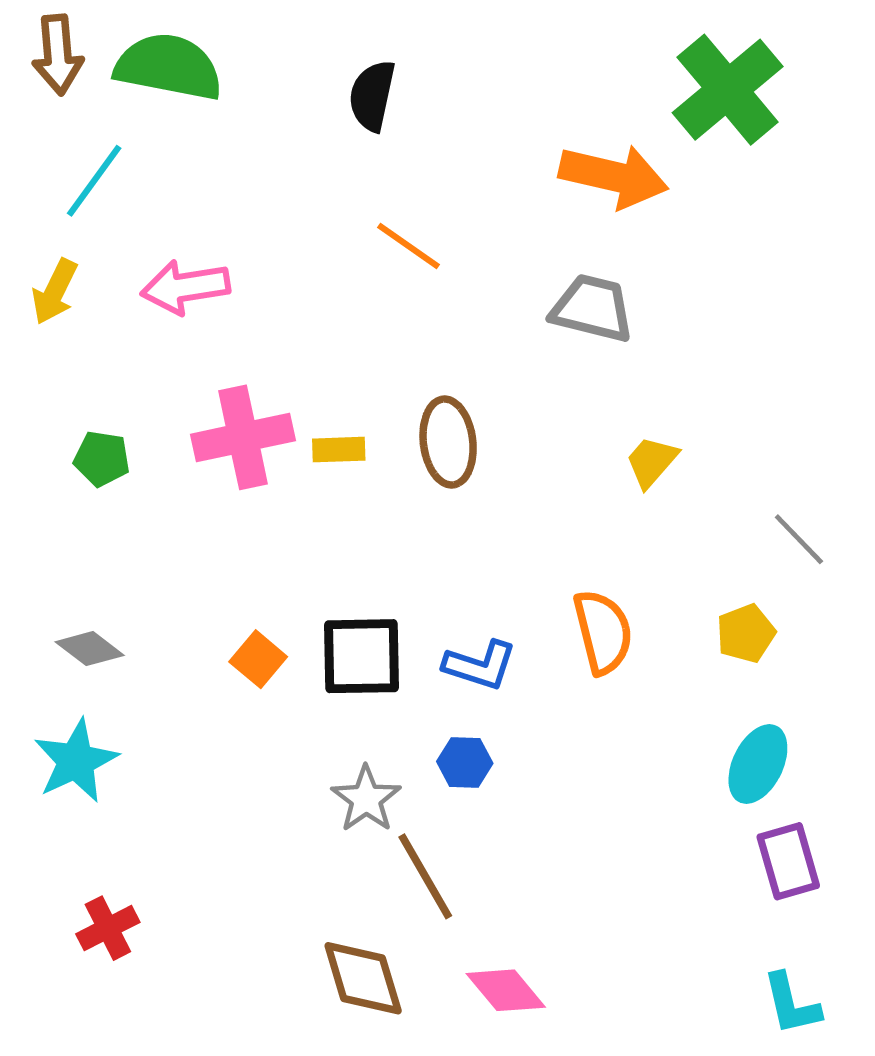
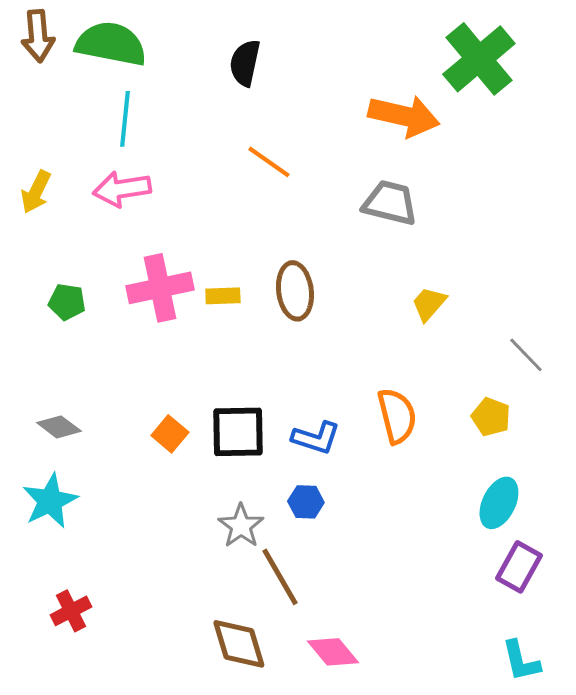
cyan line: (94, 181) -> (125, 119), moved, turned -30
yellow pentagon: (746, 633) -> (491, 417), turned -30
purple rectangle: (788, 861) -> (519, 567), turned 45

